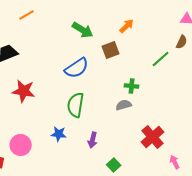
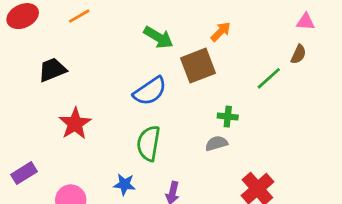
brown square: (111, 50) -> (198, 66), size x1.4
red star: (24, 91) -> (75, 124), turned 30

